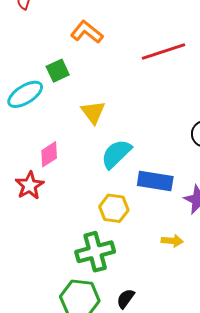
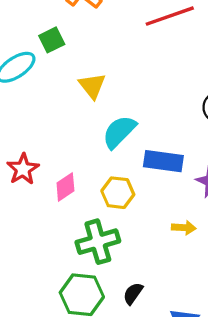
pink diamond: (49, 154) -> (65, 187), moved

